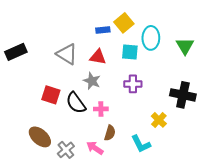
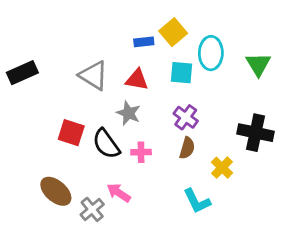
purple cross: (133, 84) -> (186, 117), turned 36
brown semicircle: (110, 133) -> (187, 148), moved
pink arrow: (95, 148) -> (119, 193), moved

